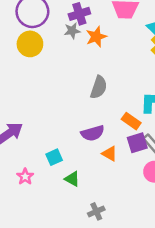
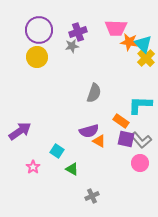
orange star: (96, 37) -> (129, 42), moved, turned 30
purple square: (137, 143) -> (126, 139), turned 30
orange triangle: (110, 154) -> (99, 141), moved
cyan square: (54, 157) -> (57, 151), turned -32

